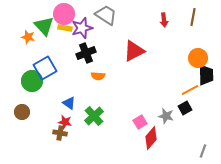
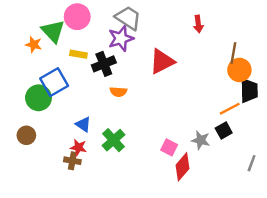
brown line: (193, 17) -> (233, 53), moved
yellow rectangle: (65, 28) -> (78, 54), moved
purple star: (82, 28) -> (121, 38), moved
pink square: (140, 122) -> (169, 147), turned -32
gray line: (203, 151) -> (252, 163), moved

